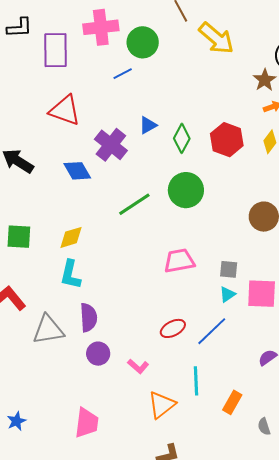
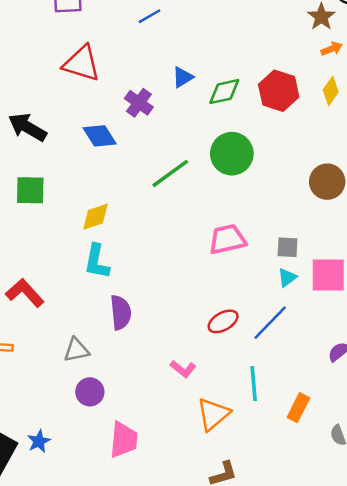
green diamond: (182, 138) -> (224, 92), turned 52
purple cross: (111, 145) -> (139, 103), size x0.7
green square: (19, 237) -> (30, 190), moved
gray triangle: (48, 330) -> (76, 350), moved, size x0.7
purple circle: (98, 354) -> (90, 392), moved

